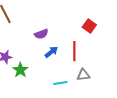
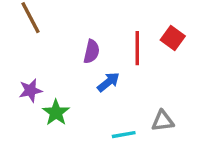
purple semicircle: (41, 34) -> (91, 52), turned -56
red line: (74, 51) -> (137, 48), moved

